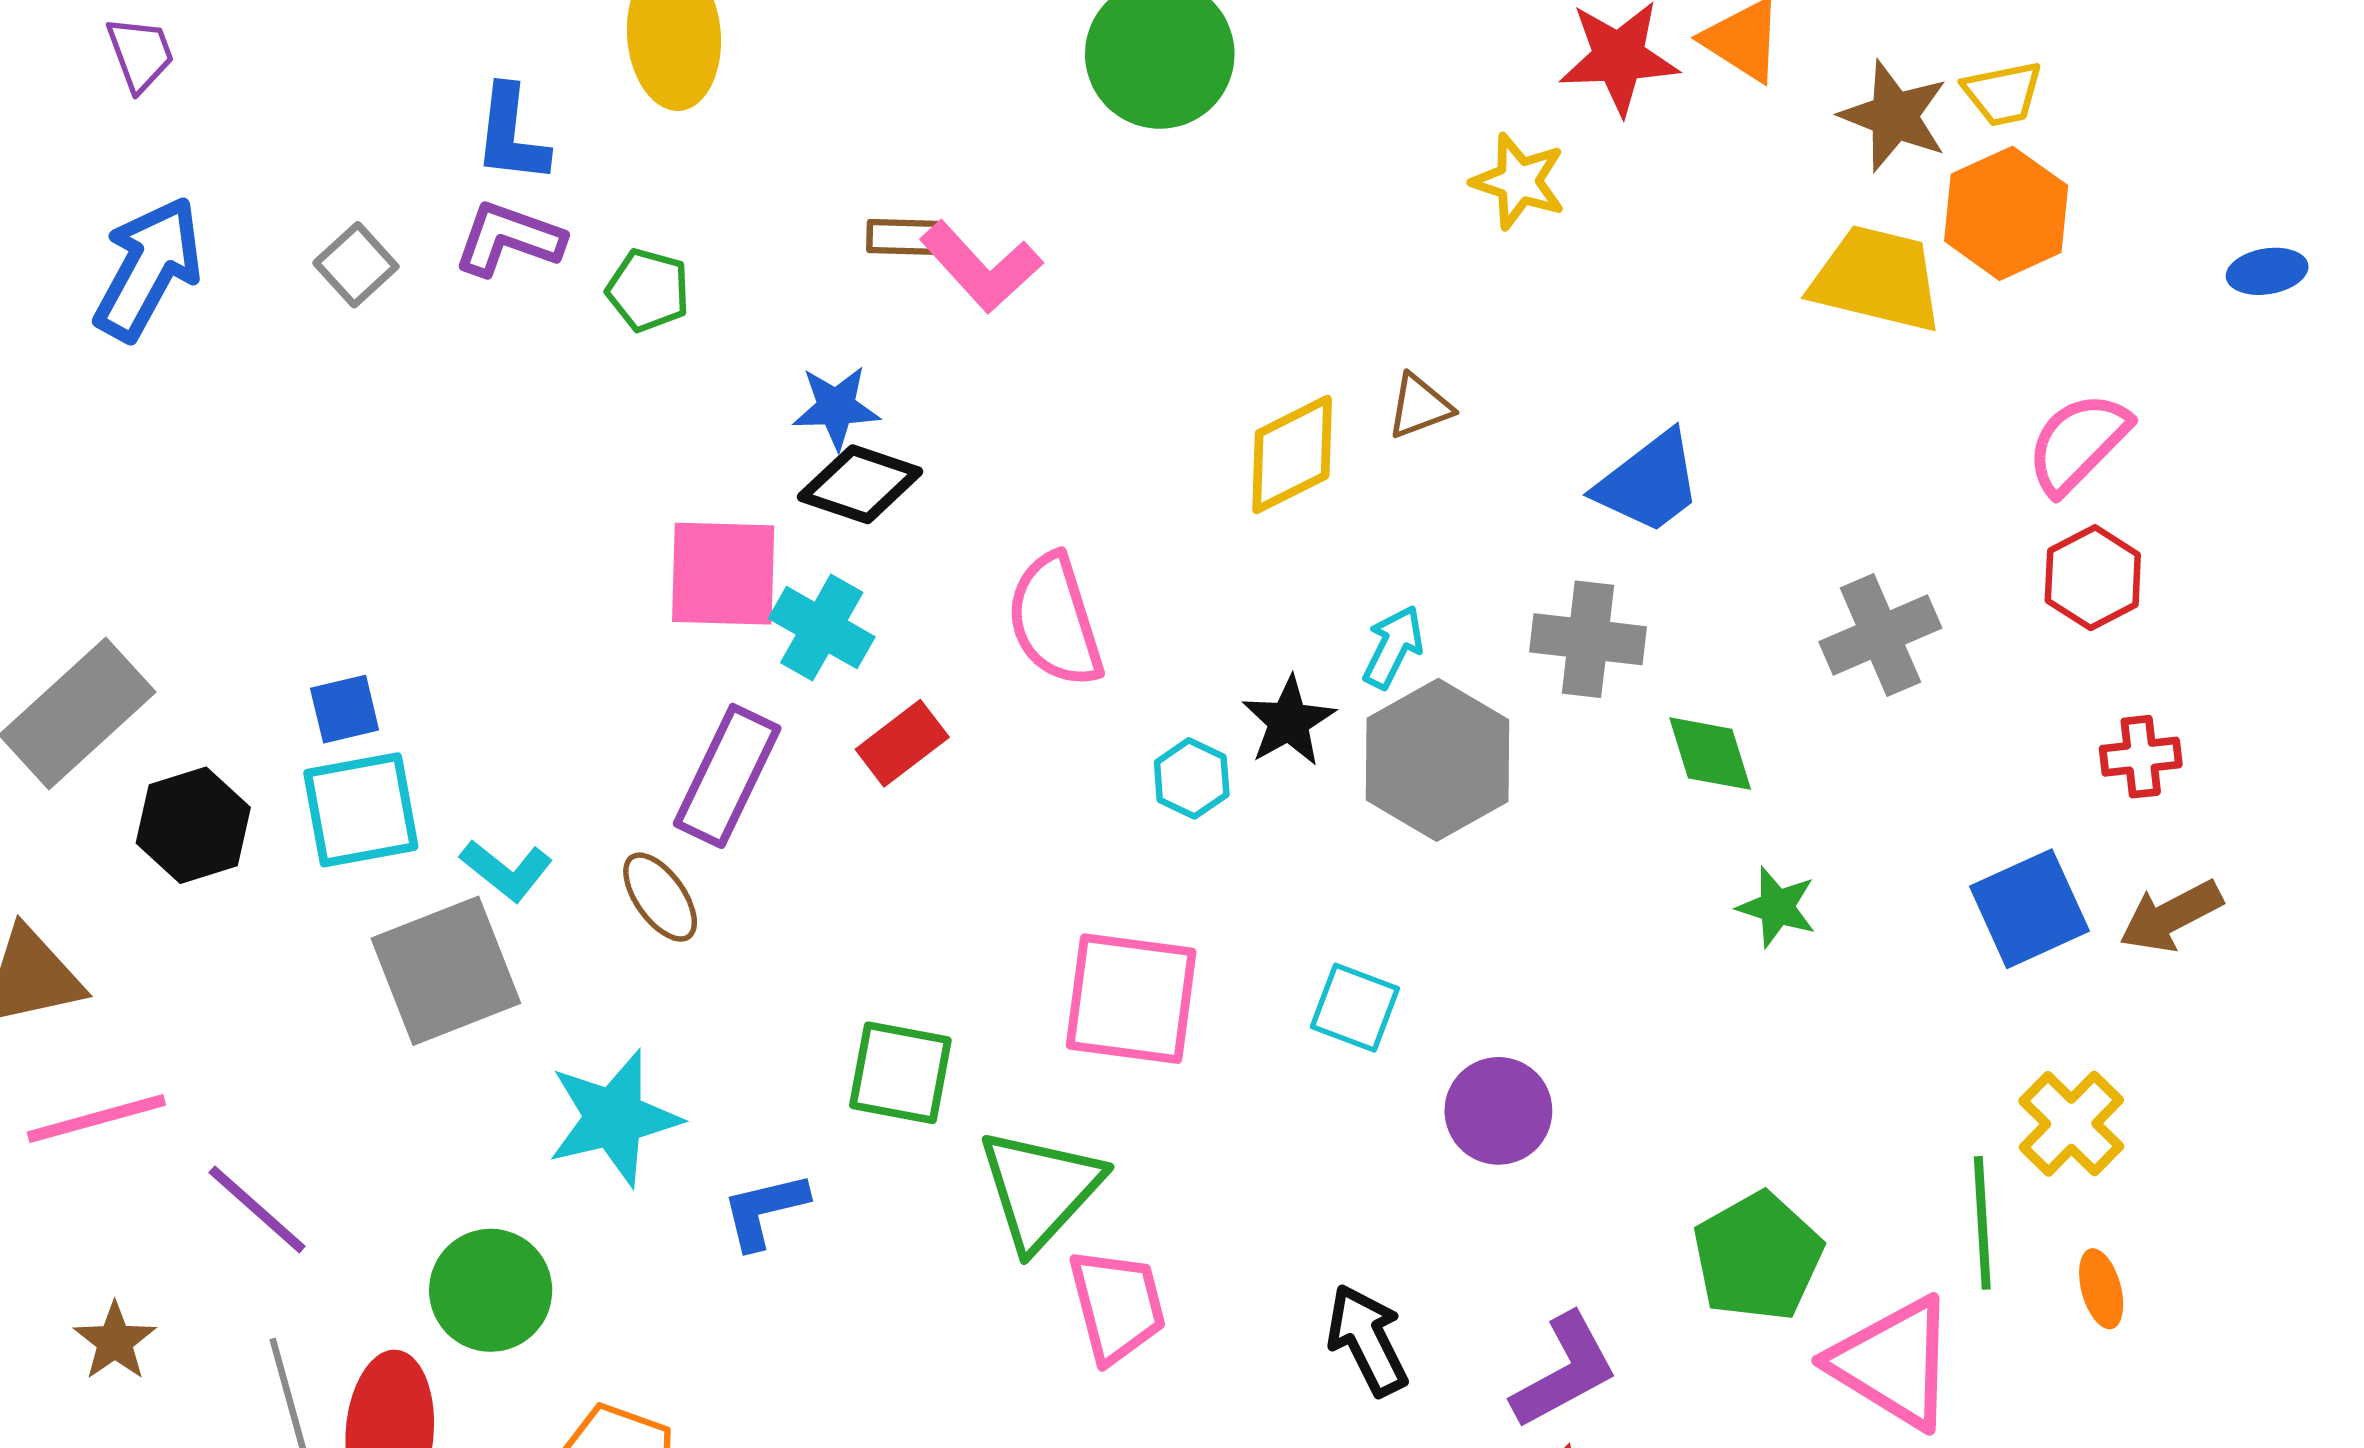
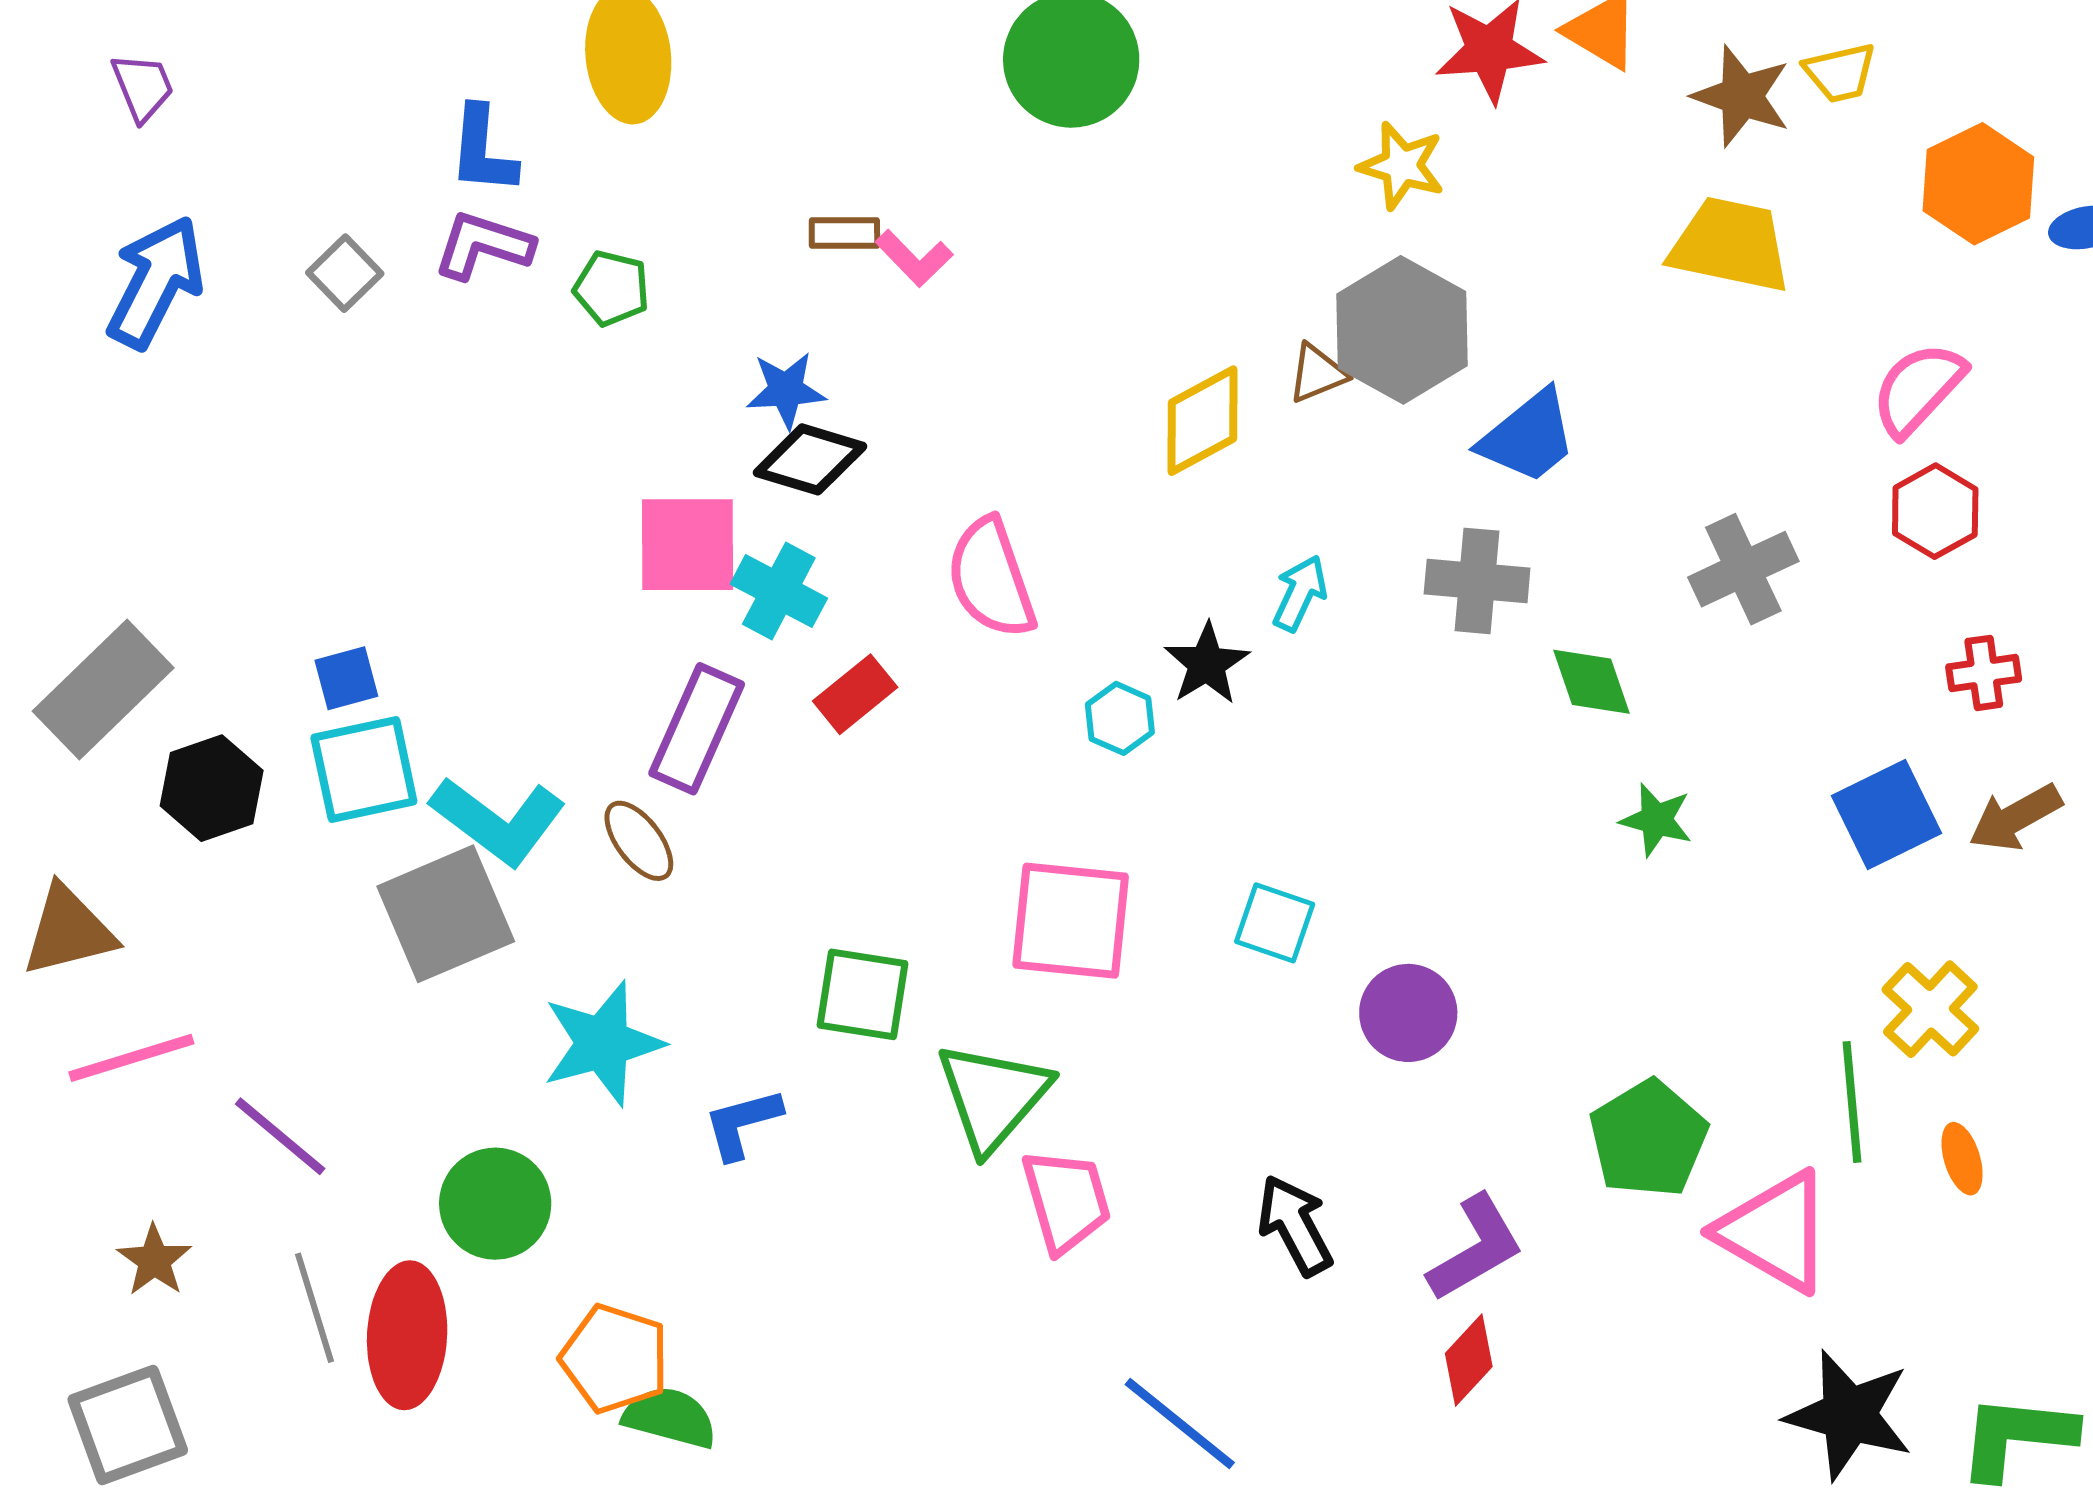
orange hexagon: (2006, 213) -> (1978, 184), moved
pink L-shape: (981, 267) -> (914, 258), size x0.7
gray hexagon: (1437, 760) -> (1402, 330), moved
cyan L-shape: (506, 870) -> (498, 821), size x1.6

